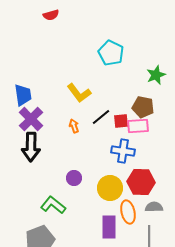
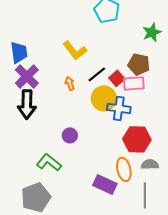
red square: (121, 121) -> (117, 78), turned -35
yellow circle: (110, 188) -> (104, 98), moved
purple rectangle: (109, 227) -> (105, 184), turned -65

